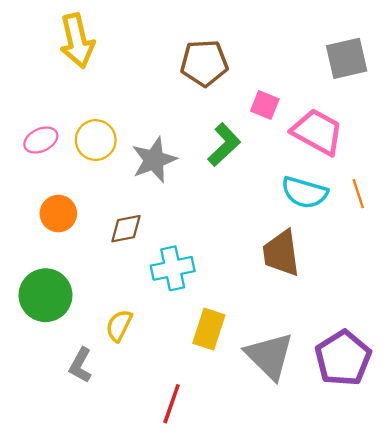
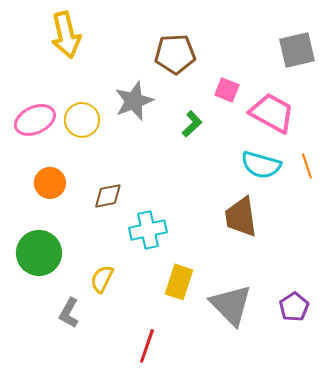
pink ellipse: (41, 140) -> (35, 120), size x1.4
green L-shape: (224, 145) -> (192, 124), size x0.7
gray star: (154, 160) -> (134, 101), moved
purple pentagon: (343, 358) -> (294, 307), size x0.6

